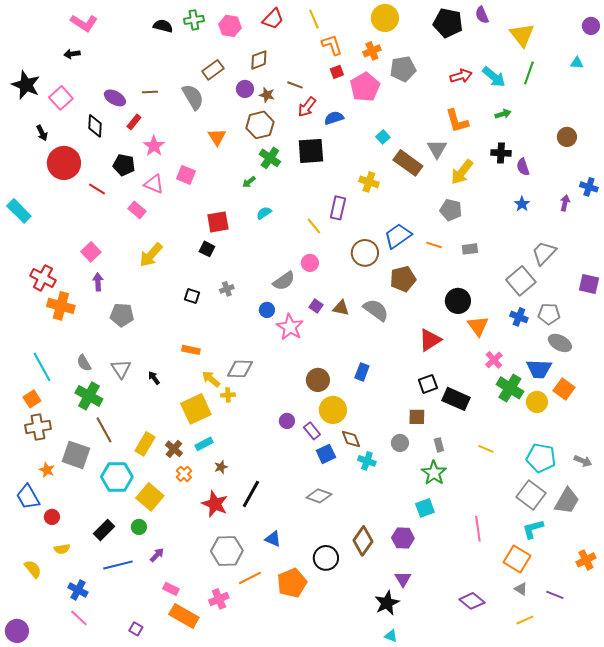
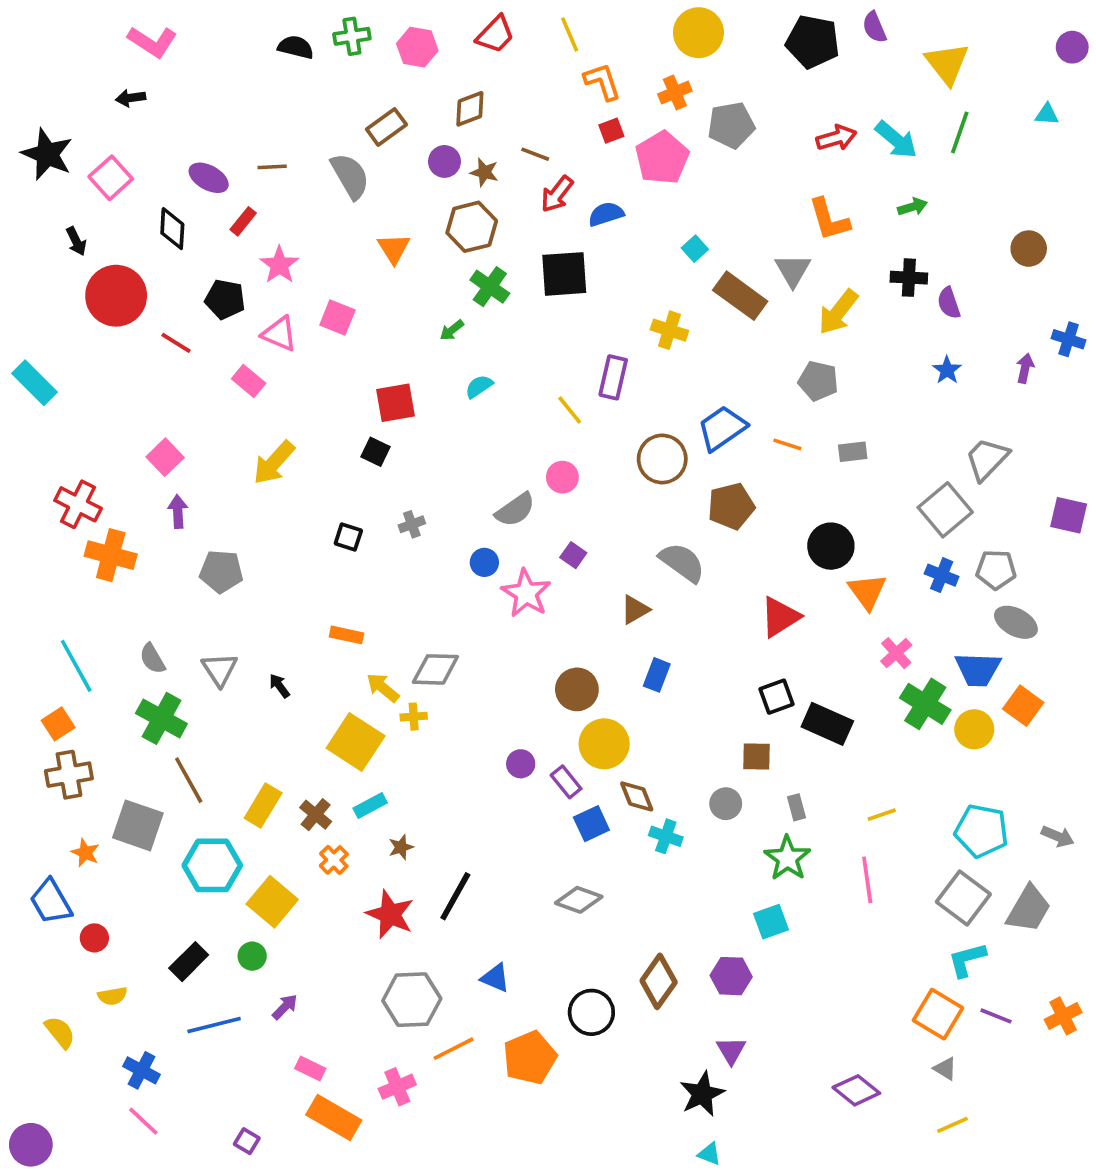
brown triangle: (341, 308) -> (635, 610), moved, turned -42
yellow square: (196, 409) -> (356, 742), turned -32
yellow line: (486, 449) -> (882, 815), turned -42
pink line: (478, 529) -> (867, 880), moved
purple line: (555, 595) -> (996, 1016), moved

